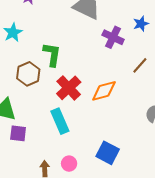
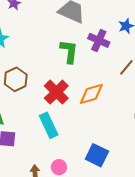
green L-shape: (52, 54) -> (69, 51), moved

